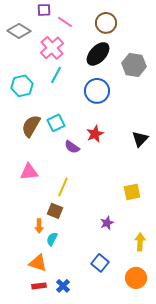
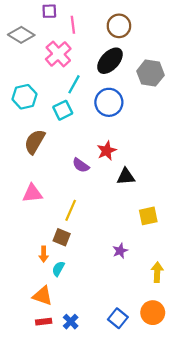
pink line: (65, 22) -> (73, 25), turned 49
cyan line: (56, 75) -> (74, 84), moved
cyan square: (56, 123) -> (63, 110), moved
black triangle: (140, 139) -> (126, 177), moved, turned 42
blue square: (100, 263) -> (118, 318), moved

